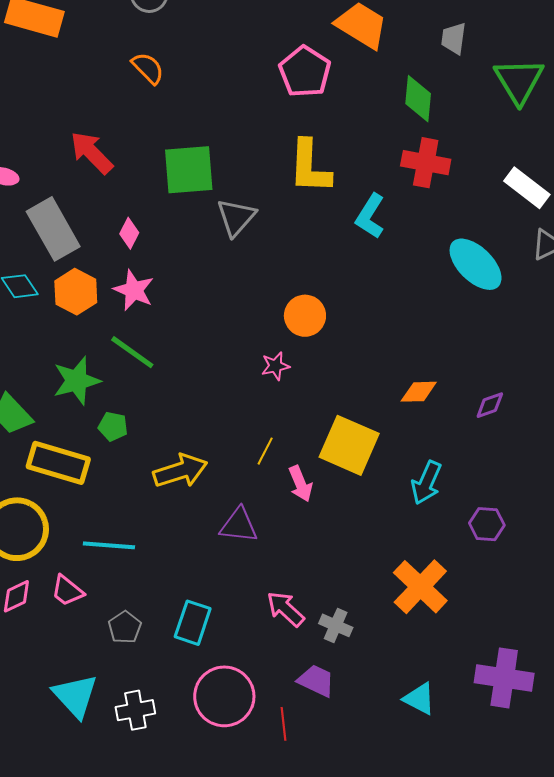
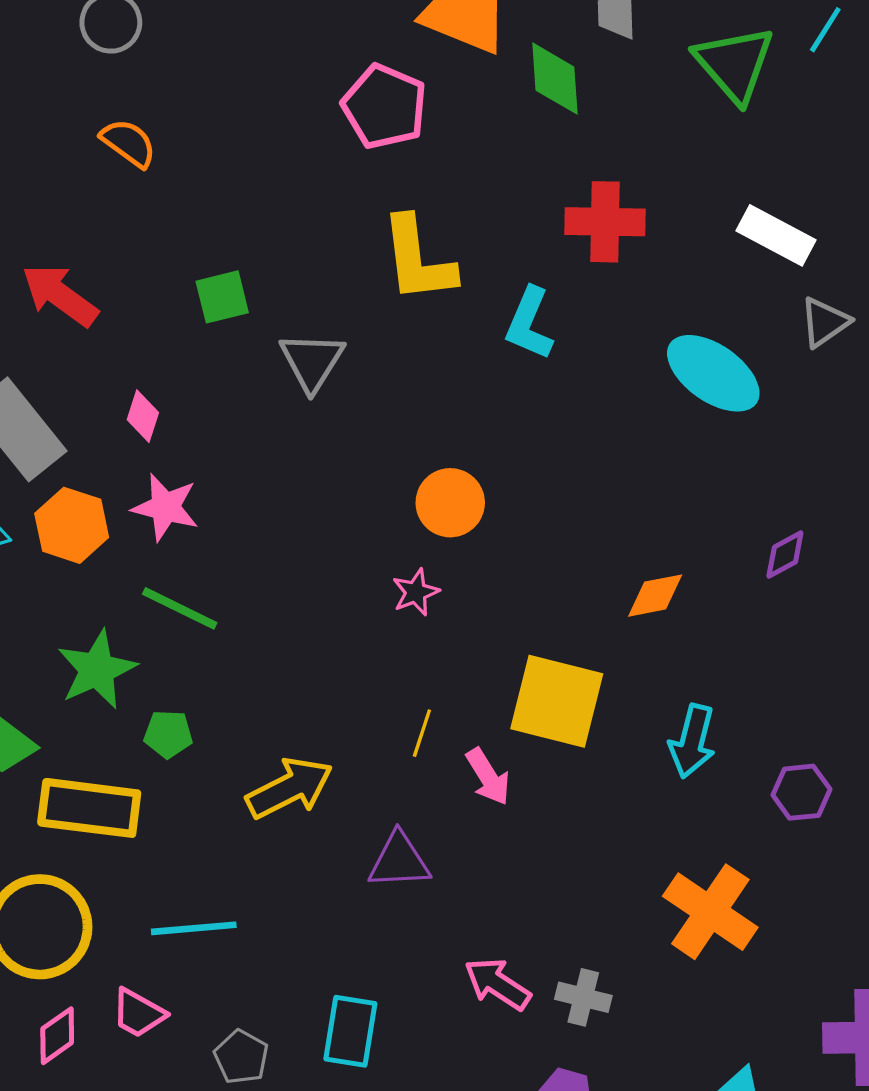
green diamond: (418, 99) -> (555, 79), moved
green square: (189, 170) -> (222, 297), size x0.6
purple diamond: (490, 405) -> (785, 555), moved

